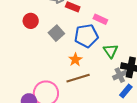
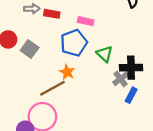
gray square: (56, 33) -> (30, 49), moved
brown line: (78, 78) -> (53, 88), moved

